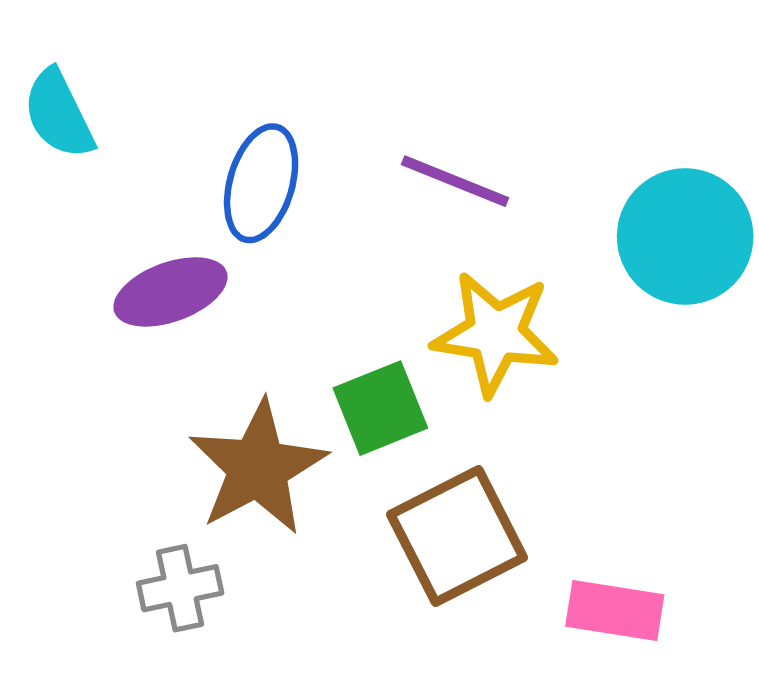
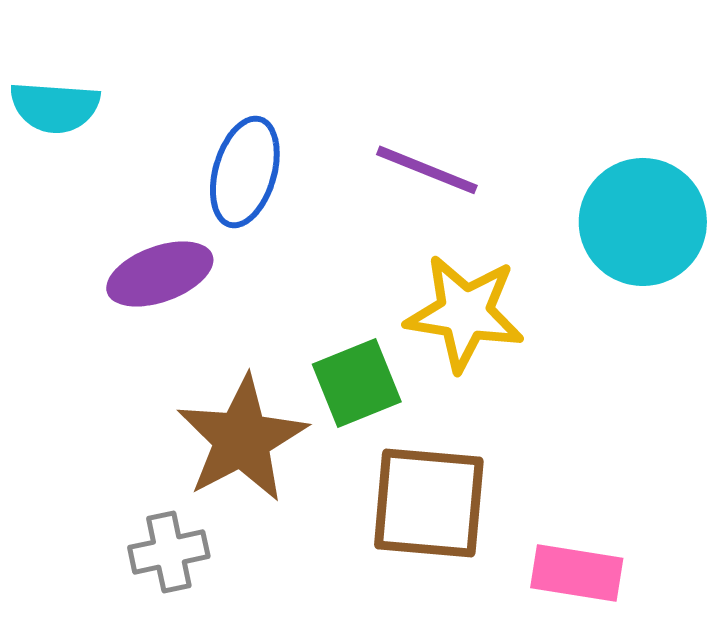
cyan semicircle: (59, 114) -> (55, 107), turned -60
brown square: (457, 536) -> (429, 503), turned 32

